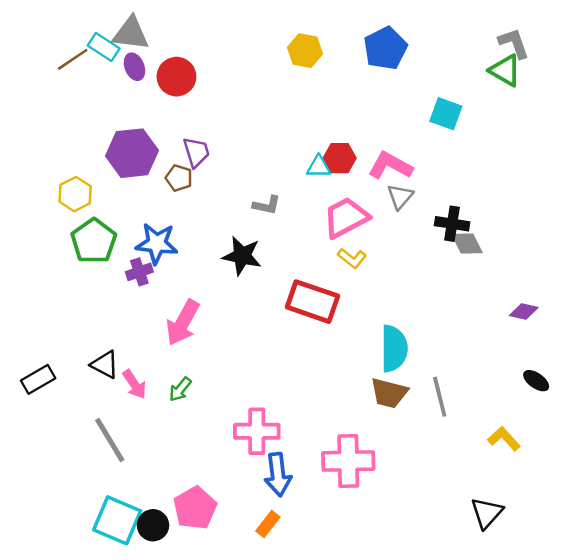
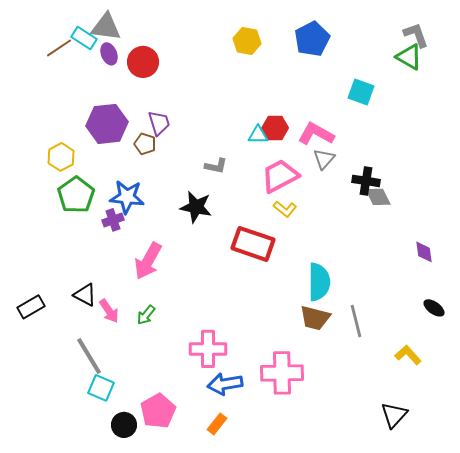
purple diamond: (524, 311) -> (424, 252), turned 70
blue arrow: (278, 475) -> (225, 384), turned 88
cyan square: (117, 520) -> (101, 388), moved, size x0.7

